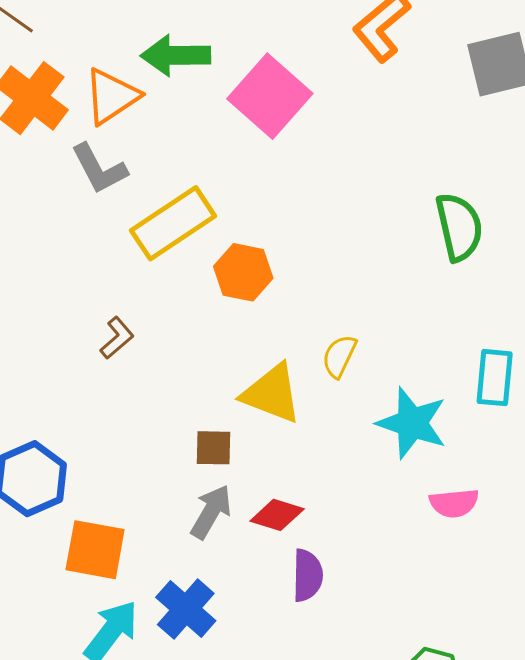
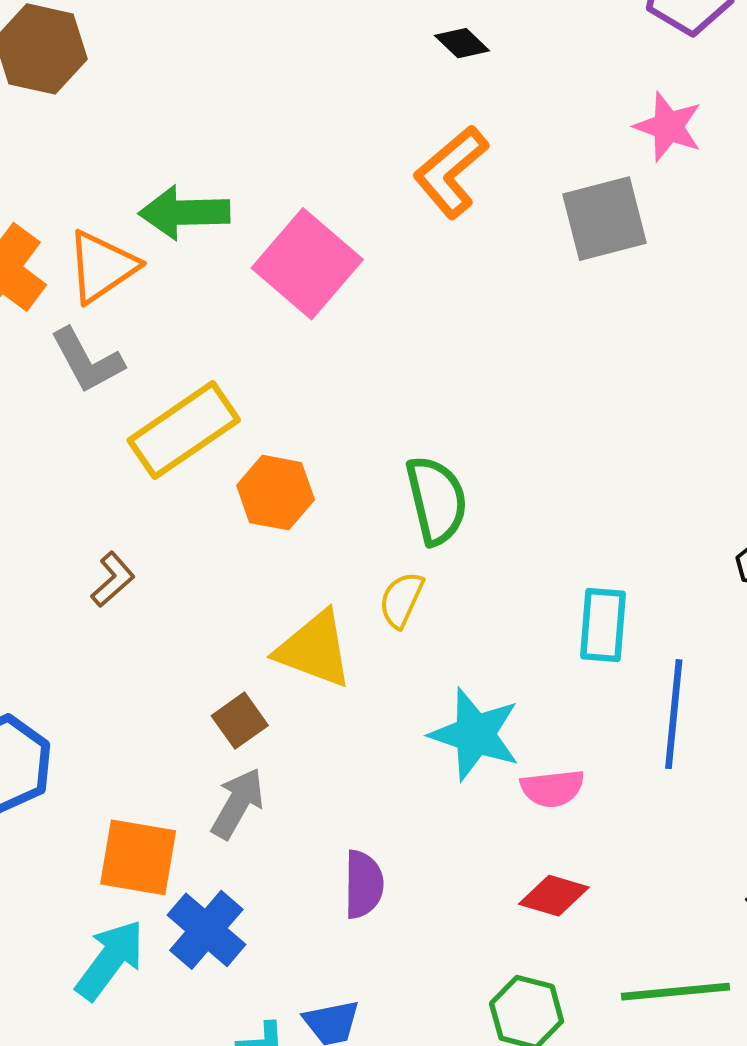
green semicircle: (459, 227) -> (436, 500), moved
cyan star: (412, 423) -> (475, 734), moved
brown square: (214, 448) -> (240, 721), turned -36
red diamond: (277, 515) -> (554, 896), moved
orange square: (95, 550) -> (138, 857), moved

